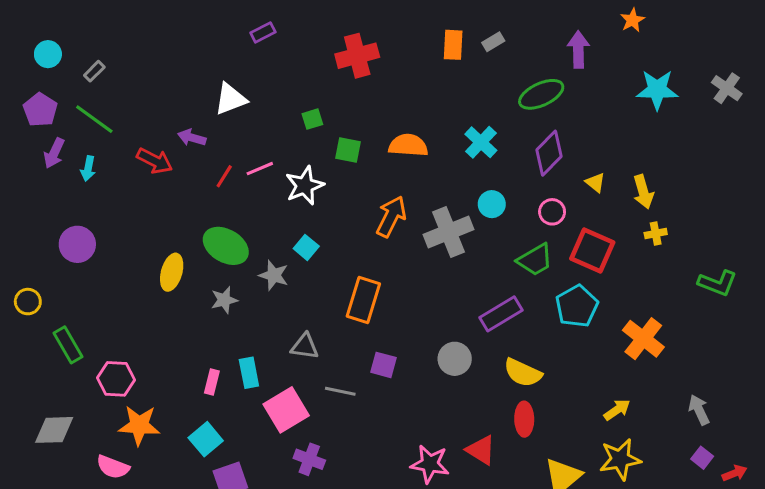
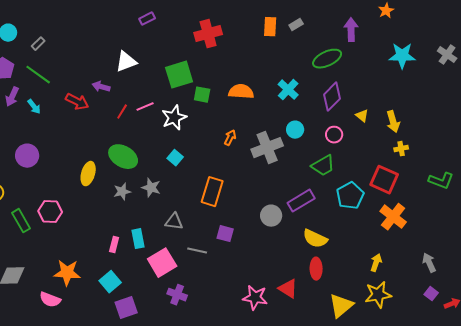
green square: (312, 119) -> (179, 75), size x2.0
cyan arrow: (88, 169) -> (34, 107), turned -49
orange arrow: (391, 216) -> (230, 138), size x0.6
red square: (592, 251) -> (384, 180), moved
gray star: (274, 275) -> (151, 188), moved
gray circle: (455, 359) -> (271, 216), moved
pink hexagon: (116, 379) -> (50, 212), moved
yellow arrow: (617, 410) -> (376, 263), turned -36

